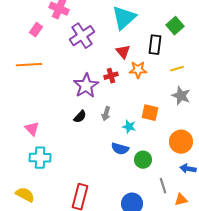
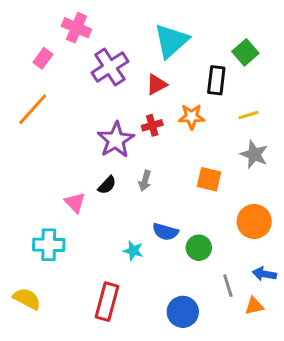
red triangle: (123, 52) -> (157, 85), moved, turned 42
orange line: (29, 65) -> (33, 109), turned -45
cyan star: (129, 127) -> (133, 251), moved
pink triangle: (32, 129) -> (75, 203), moved
blue arrow: (188, 169) -> (264, 274), moved

